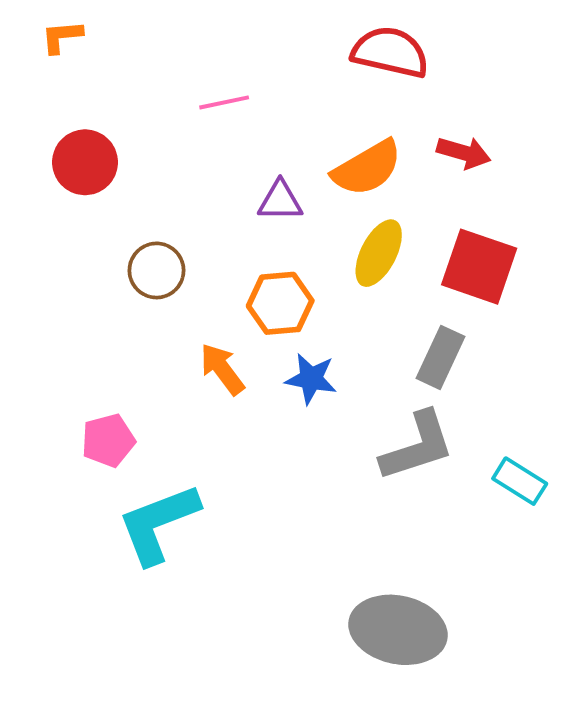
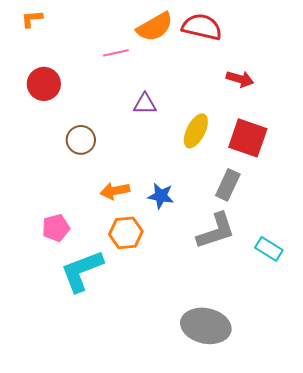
orange semicircle: (367, 168) -> (155, 27), moved
orange hexagon: (280, 303) -> (126, 233), moved
orange arrow: (222, 369) -> (115, 191), turned -64

